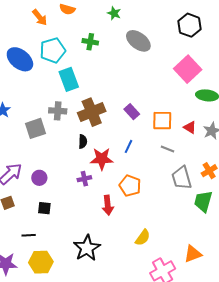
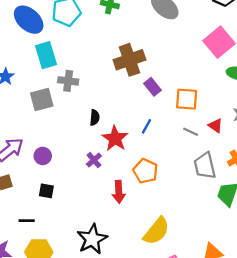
cyan rectangle: (69, 79) -> (46, 55), moved
brown cross: (92, 112) -> (129, 60), moved
red triangle: (190, 127) -> (216, 126), moved
red star: (102, 159) -> (115, 138), turned 30
purple cross: (84, 179) -> (94, 160), turned -32
yellow semicircle: (143, 238) -> (156, 231), size x1.5

